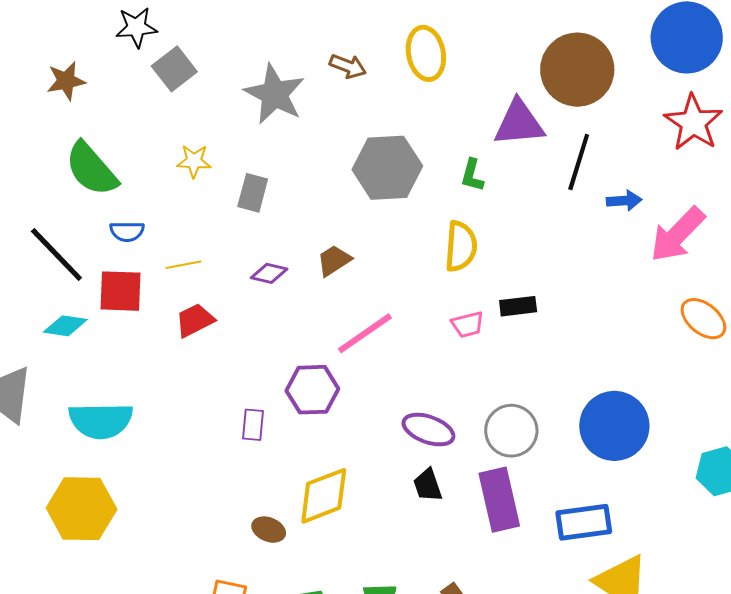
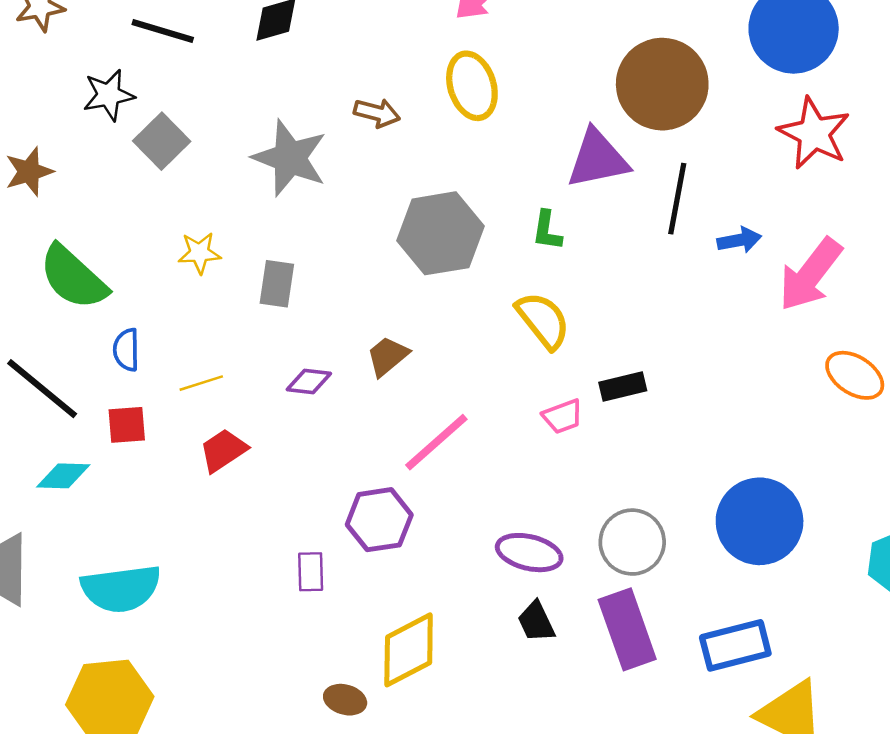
blue semicircle: (127, 231) -> (126, 350), turned 96
yellow semicircle: (461, 246) -> (543, 320), turned -36
red square: (120, 291) -> (127, 425), size x0.7

